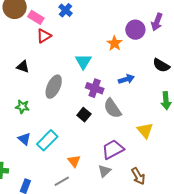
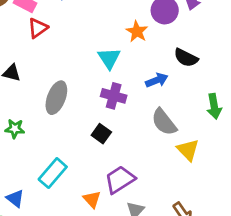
cyan triangle: (83, 61) -> (109, 58), moved
black semicircle: (161, 65) -> (186, 58), moved
gray semicircle: (112, 108) -> (164, 122), moved
blue triangle: (24, 139) -> (15, 198), moved
purple trapezoid: (113, 149) -> (120, 180), moved

